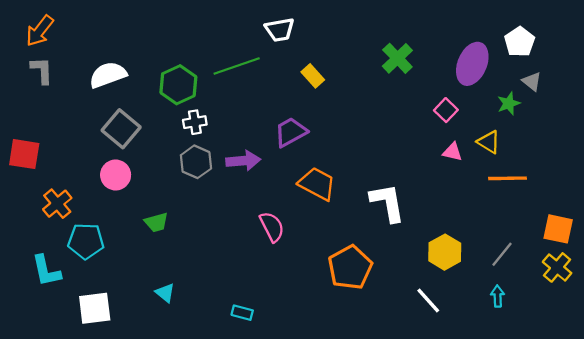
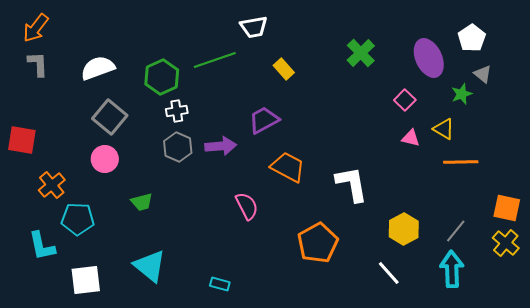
purple ellipse: (472, 64) -> (429, 58), turned -48
cyan triangle: (165, 293) -> (150, 266), size x1.8
cyan arrow: (498, 296) -> (452, 269), size x1.8

